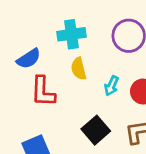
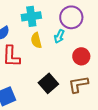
cyan arrow: (111, 86) -> (59, 36), moved

